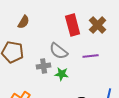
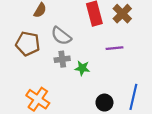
gray semicircle: (59, 51) -> (61, 36), moved

